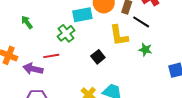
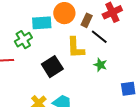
black square: (98, 57) -> (52, 67), size x1.5

